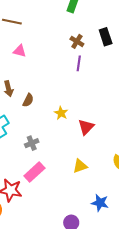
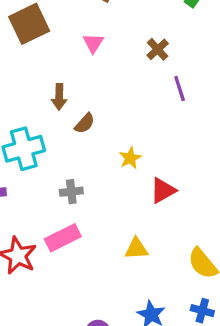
brown cross: (77, 41) -> (158, 49), moved
pink triangle: (20, 51) -> (93, 43), turned 32
purple line: (79, 63) -> (180, 88), turned -42

